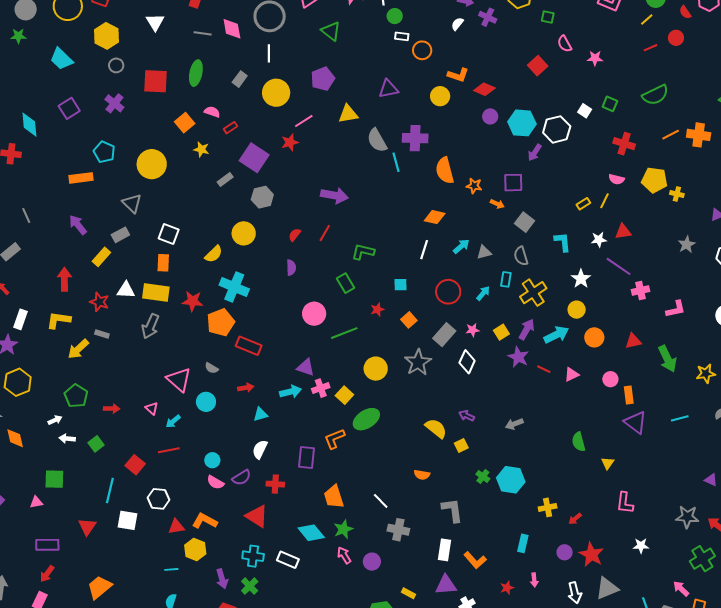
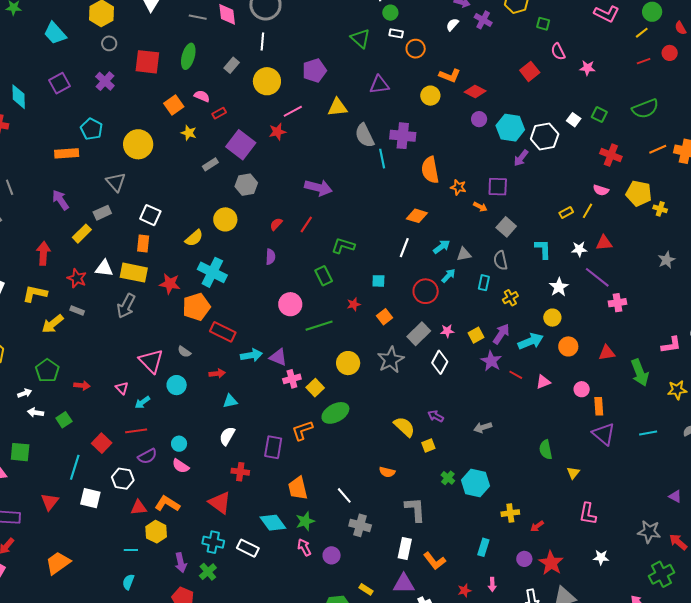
green triangle: (331, 31) -> (360, 38), moved
cyan arrow: (483, 293) -> (448, 276), moved
yellow cross: (533, 293) -> (510, 298), size x0.6
pink L-shape: (676, 309) -> (671, 345), moved
cyan arrow: (291, 392) -> (251, 355), moved
purple semicircle: (242, 478) -> (147, 456), moved

